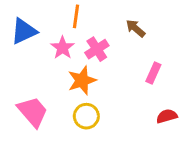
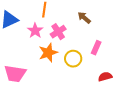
pink trapezoid: (33, 112) -> (15, 74), turned 140
yellow circle: (86, 116) -> (73, 59), moved

